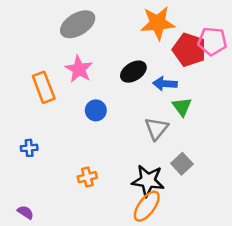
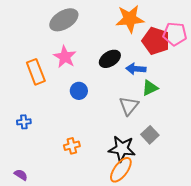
green triangle: (182, 107) -> (150, 88), turned 42

